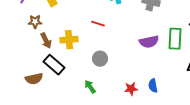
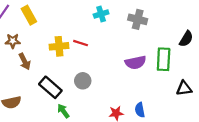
yellow cross: (69, 40) -> (59, 46), moved
black rectangle: (54, 65) -> (50, 87), moved
green arrow: (90, 87) -> (63, 111), moved

